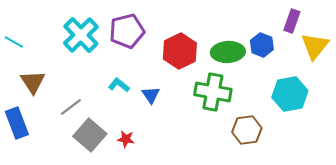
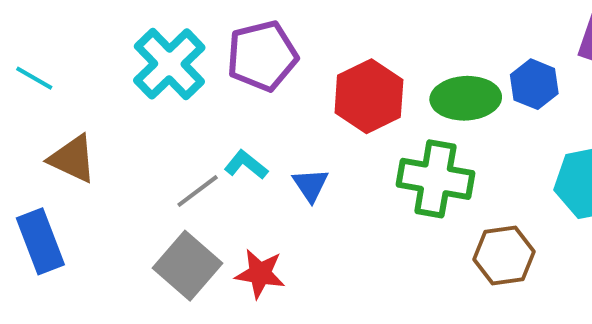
brown triangle: (33, 82) -> (73, 159), turned -32
gray line: (71, 107) -> (198, 191), moved
red star: (126, 139) -> (260, 274), size x1.4

